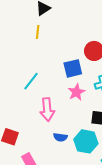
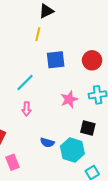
blue square: (73, 68) -> (56, 60), moved
pink arrow: (47, 109) -> (27, 109), moved, size x0.6

